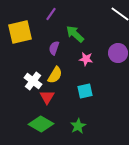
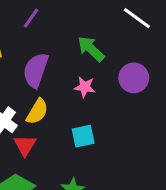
green arrow: (75, 34) -> (91, 49), moved
purple semicircle: (54, 48) -> (36, 70), size x1.6

